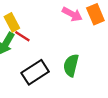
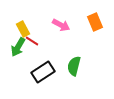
pink arrow: (72, 14) -> (61, 25), moved

